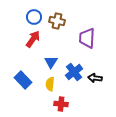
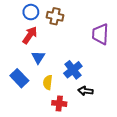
purple trapezoid: (87, 38) -> (100, 34), moved
blue triangle: (51, 62) -> (38, 57), moved
black arrow: (95, 78) -> (86, 91), moved

